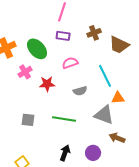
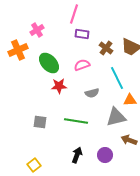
brown cross: (94, 33) -> (106, 48), moved, turned -32
purple rectangle: (63, 36) -> (82, 34), moved
green ellipse: (37, 49) -> (49, 63), moved
pink cross: (25, 72) -> (37, 30), moved
gray triangle: (104, 115) -> (116, 117), turned -35

